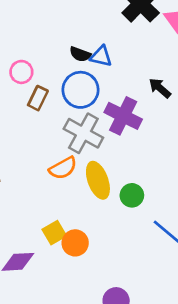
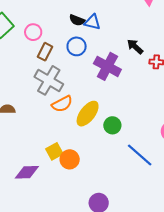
blue circle: (81, 90) -> (77, 46), size x0.7
gray cross: (83, 133) -> (49, 80), moved
yellow ellipse: (98, 180) -> (88, 114), turned 56

